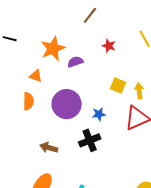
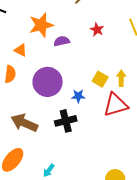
yellow square: (118, 86) -> (100, 79), moved
brown arrow: (49, 148) -> (24, 123), size x1.5

